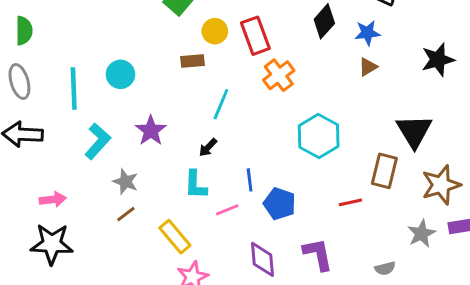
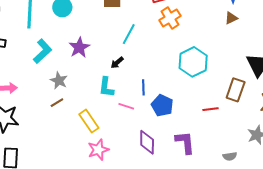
pink line: (227, 210) -> (126, 106), turned 35

